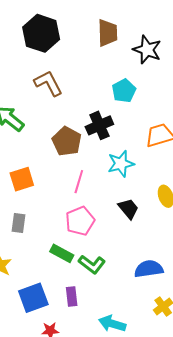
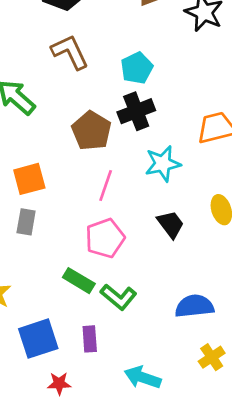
cyan pentagon: (124, 91) -> (137, 68), moved
gray rectangle: (19, 223) -> (26, 222), moved

